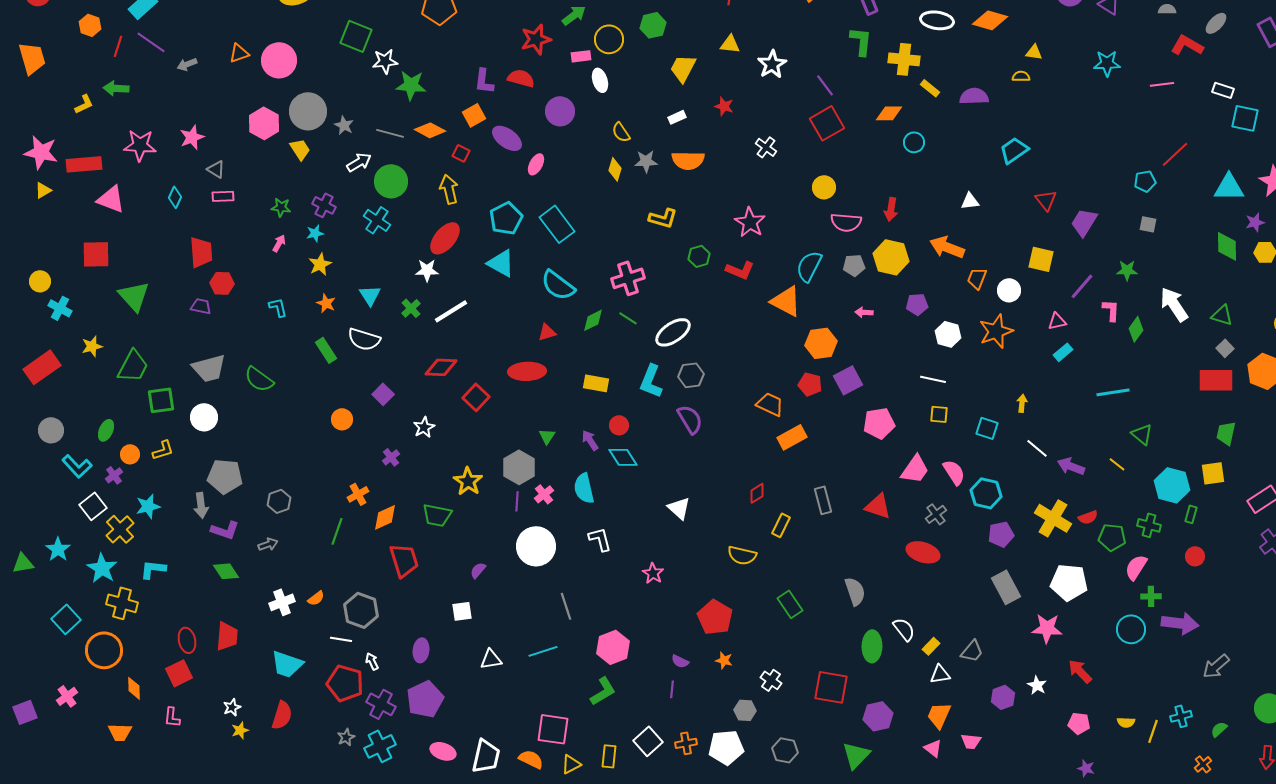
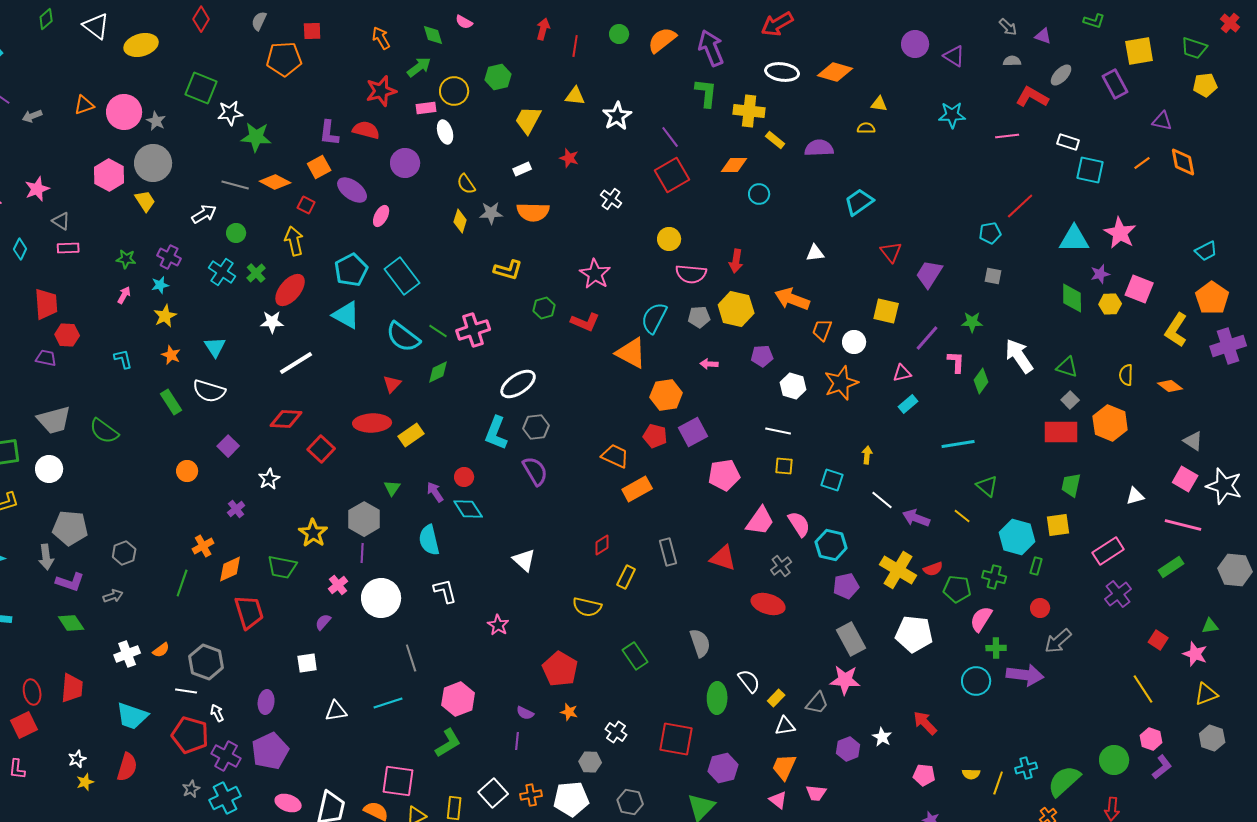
gray star: (344, 125) -> (156, 121), moved
green circle: (391, 181) -> (236, 233), size x0.6
green cross: (411, 308) -> (256, 273), moved
green line: (628, 318) -> (438, 331), moved
red triangle: (547, 332) -> (392, 384), turned -30
yellow rectangle: (596, 383) -> (411, 435), moved, turned -45
pink cross: (544, 494) -> (338, 585), moved
pink star: (1047, 628) -> (845, 680), moved
gray arrow: (1216, 666) -> (1058, 641), moved
green semicircle: (1219, 729) -> (1064, 781), size x2.0

